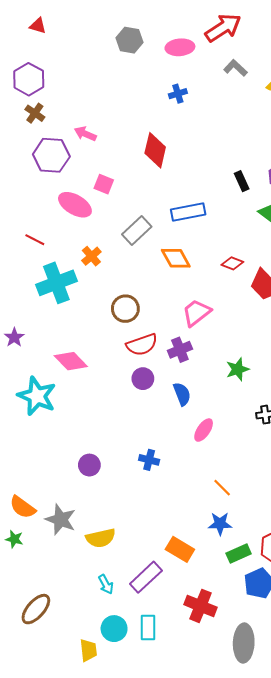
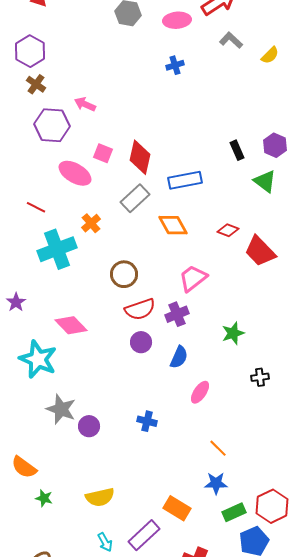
red diamond: (155, 150) -> (140, 157), moved
blue semicircle: (182, 394) -> (179, 357), turned 45
gray star: (61, 520) -> (61, 409), moved
green star: (14, 539) -> (44, 498), moved

